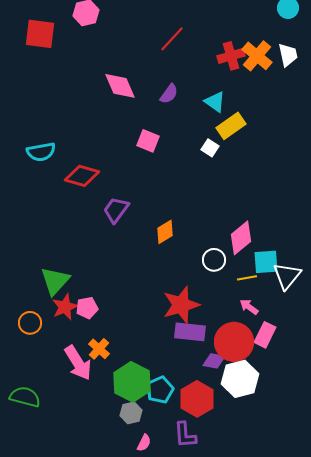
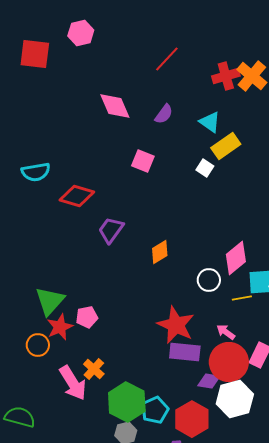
red star: (181, 305) -> (176, 325), turned -30
pink arrow: (249, 307) -> (226, 332), moved
pink pentagon: (87, 308) -> (87, 317), moved
orange circle: (30, 323) -> (38, 345), moved

